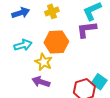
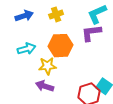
yellow star: (44, 62) -> (47, 66), turned -30

